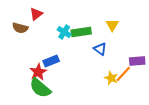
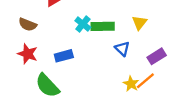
brown semicircle: (20, 28) -> (28, 24), moved
purple rectangle: (137, 61) -> (157, 56), moved, turned -35
red star: (38, 72) -> (28, 54), moved, turned -30

